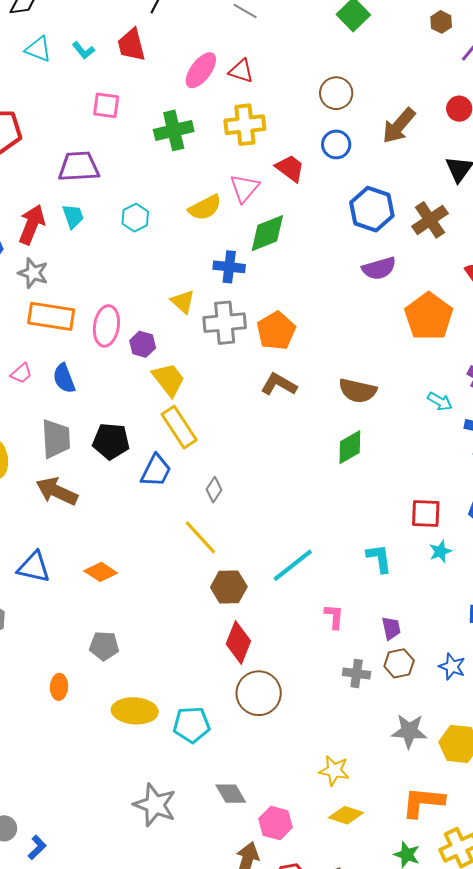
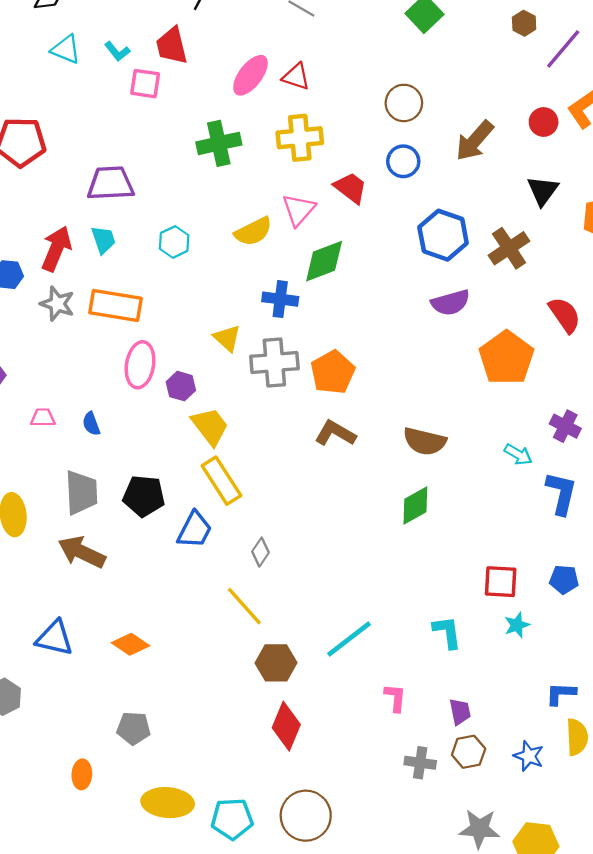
pink square: (106, 105) -> (145, 84), moved
orange rectangle: (51, 316) -> (116, 305), moved
pink trapezoid: (21, 373) -> (43, 418), turned -140
blue semicircle: (64, 378) -> (91, 424), size x0.7
brown circle: (259, 693) -> (306, 816), moved

